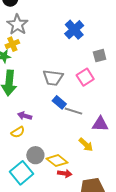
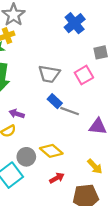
yellow arrow: (86, 145) -> (95, 166), moved
yellow diamond: (57, 161) -> (51, 151), moved
red arrow: (65, 173) -> (57, 178), turned -40

